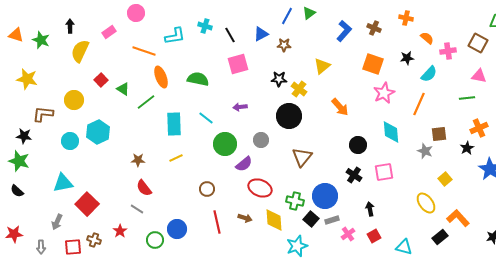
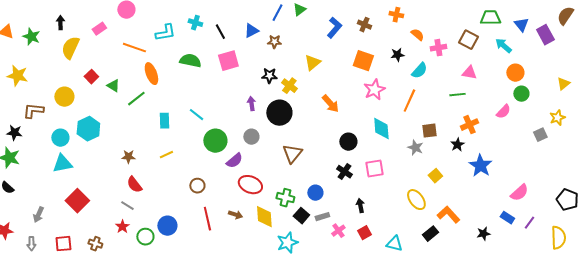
green semicircle: (198, 79) -> (190, 61), moved
purple arrow: (240, 107) -> (251, 104), moved, turned 88
cyan rectangle: (174, 124) -> (164, 121), size x0.7
cyan triangle: (63, 183) -> (62, 164), moved
blue circle: (325, 196) -> (315, 193), size x0.6
gray arrow: (57, 222) -> (38, 215), moved
red star: (120, 231) -> (122, 227), moved
brown cross: (94, 240) -> (95, 244), moved

